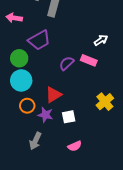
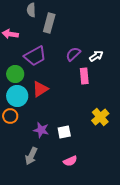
pink rectangle: (89, 60) -> (84, 76), turned 63
purple semicircle: (67, 63) -> (73, 54), moved
red triangle: (53, 95) -> (40, 89), moved
orange circle: (27, 106) -> (10, 116), moved

